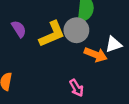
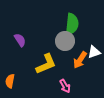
yellow L-shape: (52, 34) -> (46, 64), moved
orange arrow: (96, 55) -> (80, 60), turned 102

